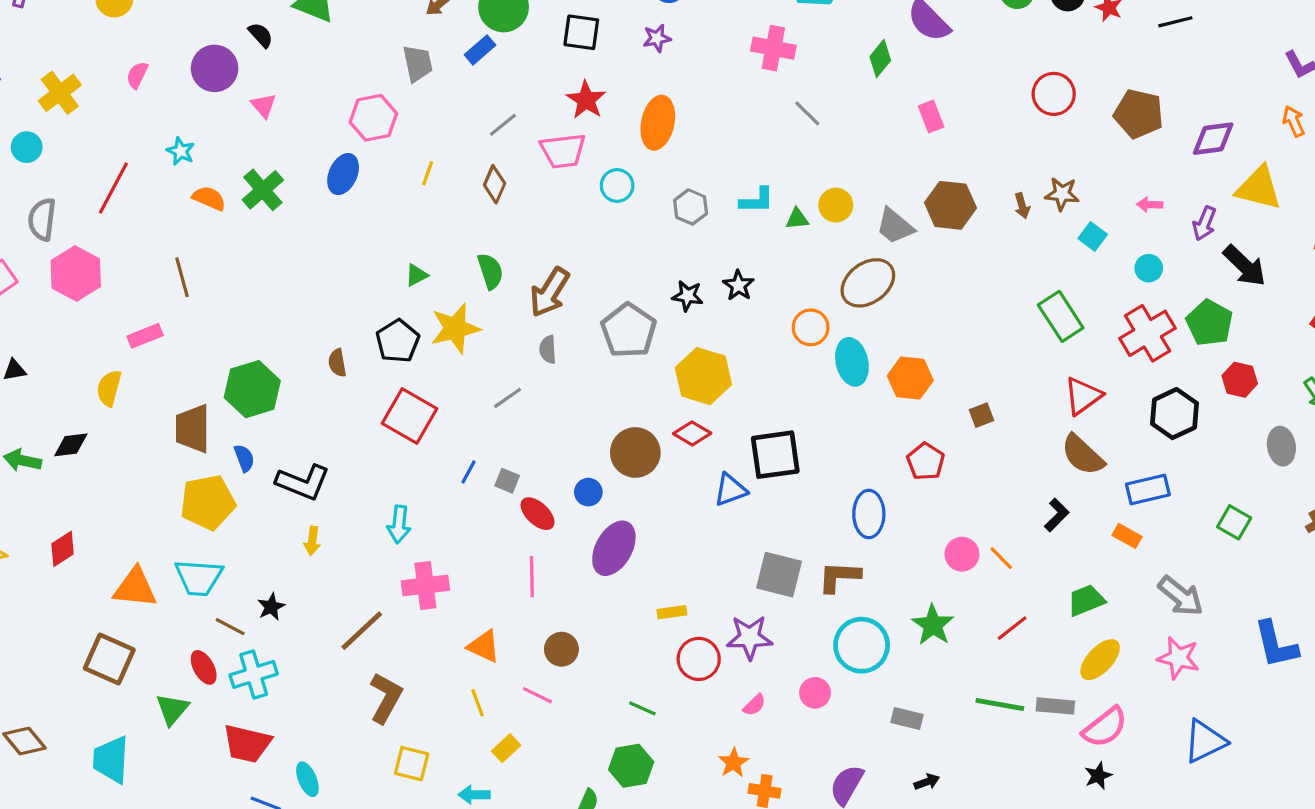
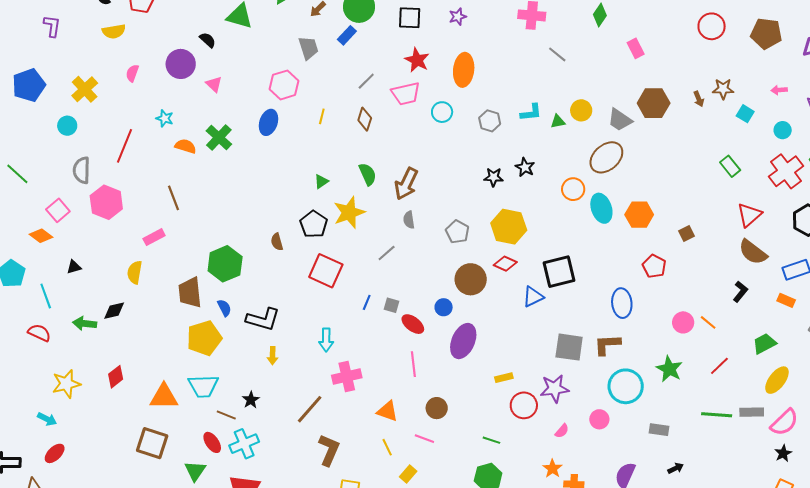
green rectangle: (1061, 316) -> (730, 166), size x0.7
gray pentagon: (629, 330) -> (457, 232), moved, size x0.7

